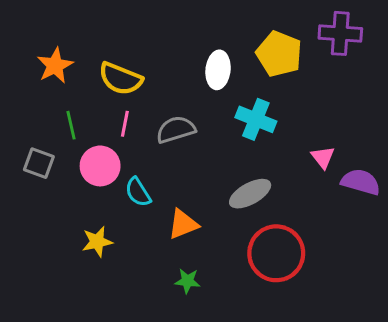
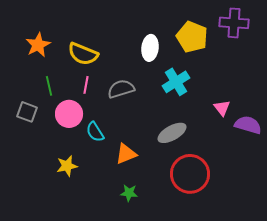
cyan cross: (256, 119) -> (176, 82), turned 36

